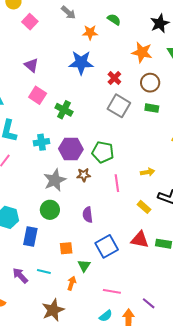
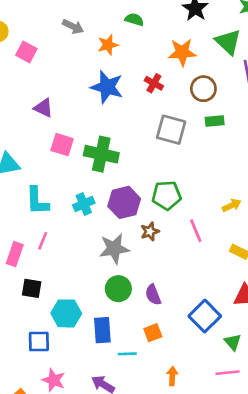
blue star: (81, 63) -> (107, 87), turned 30
red cross: (114, 78) -> (154, 83), moved
green cross: (64, 110) -> (101, 154), size x1.4
gray star: (55, 180) -> (114, 249), turned 30
purple semicircle: (88, 215) -> (153, 295), moved
green triangle: (84, 266) -> (233, 342), moved
cyan line: (44, 272) -> (127, 354), moved

